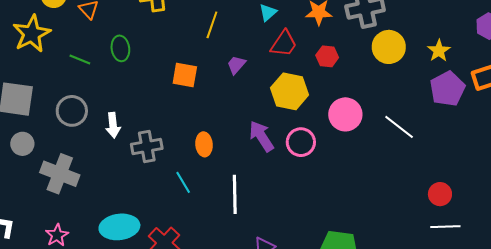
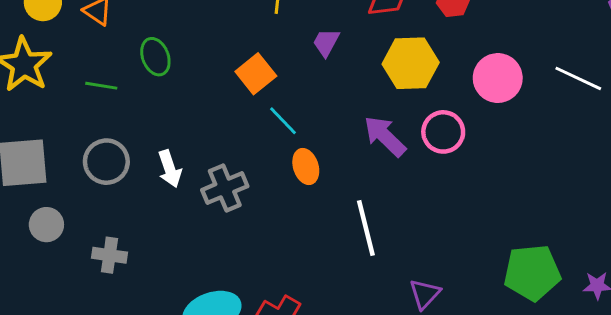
orange square: (185, 75) -> (256, 74), turned -36
gray cross: (60, 174) -> (109, 255), size x0.6
cyan line: (183, 182) -> (283, 121), moved

